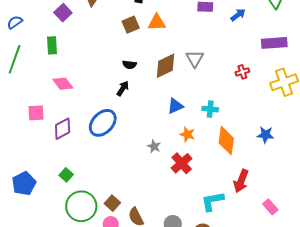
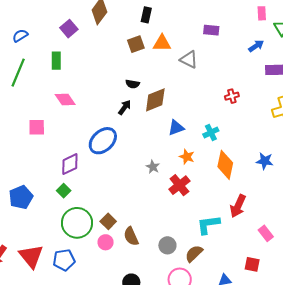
blue arrow: (238, 15) -> (256, 46), moved
gray triangle: (195, 59) -> (189, 59), moved, turned -36
brown diamond: (165, 66) -> (155, 100), moved
red cross: (242, 72) -> (232, 96), moved
cyan cross: (210, 109) -> (211, 133), turned -35
purple diamond: (63, 129) -> (70, 164), moved

